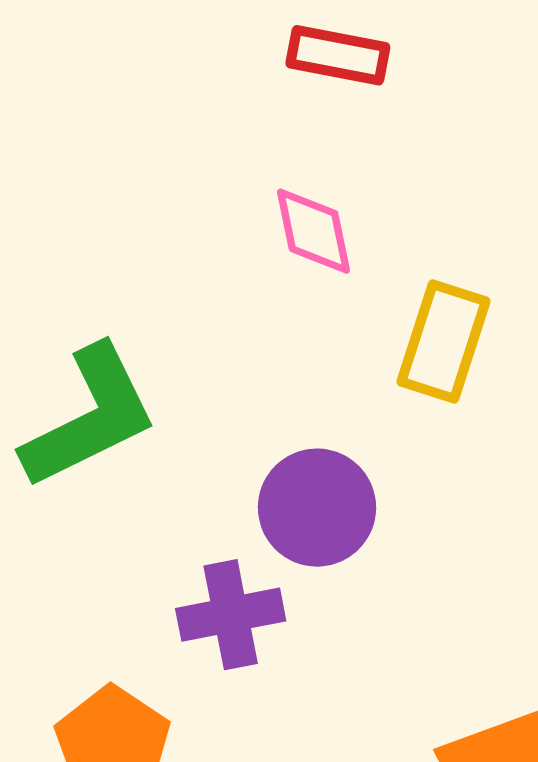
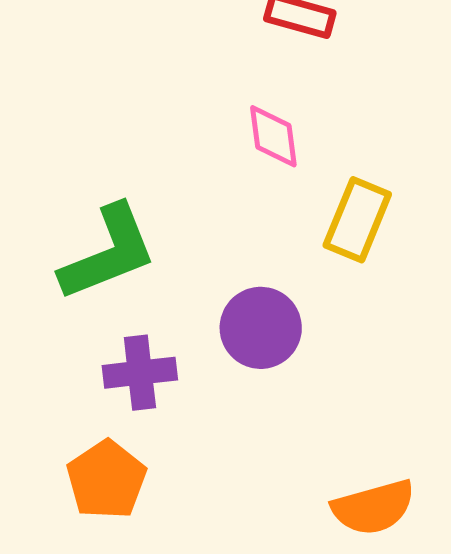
purple cross: (231, 615) -> (140, 373), moved

